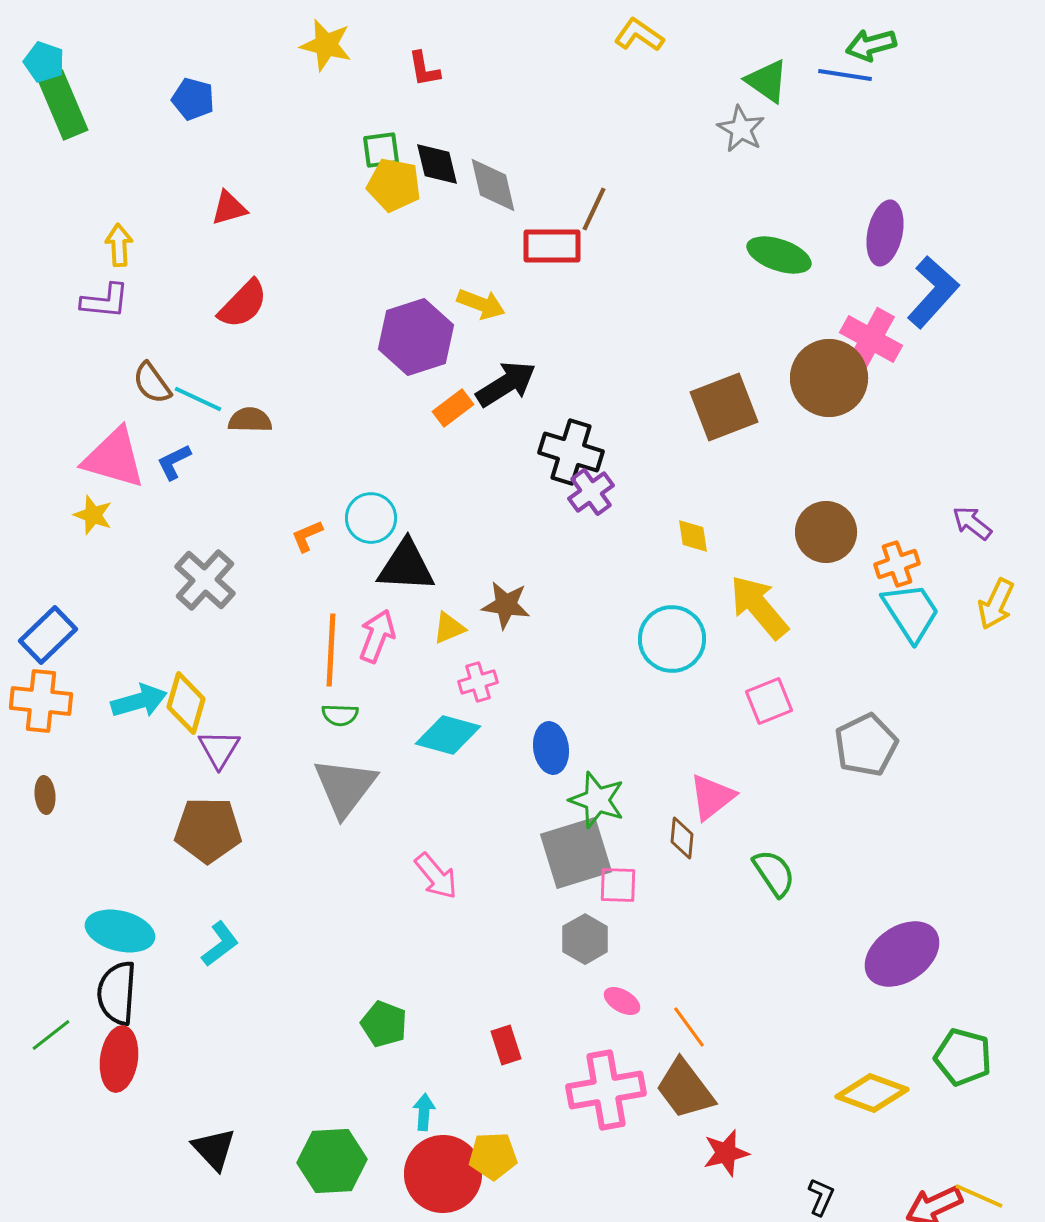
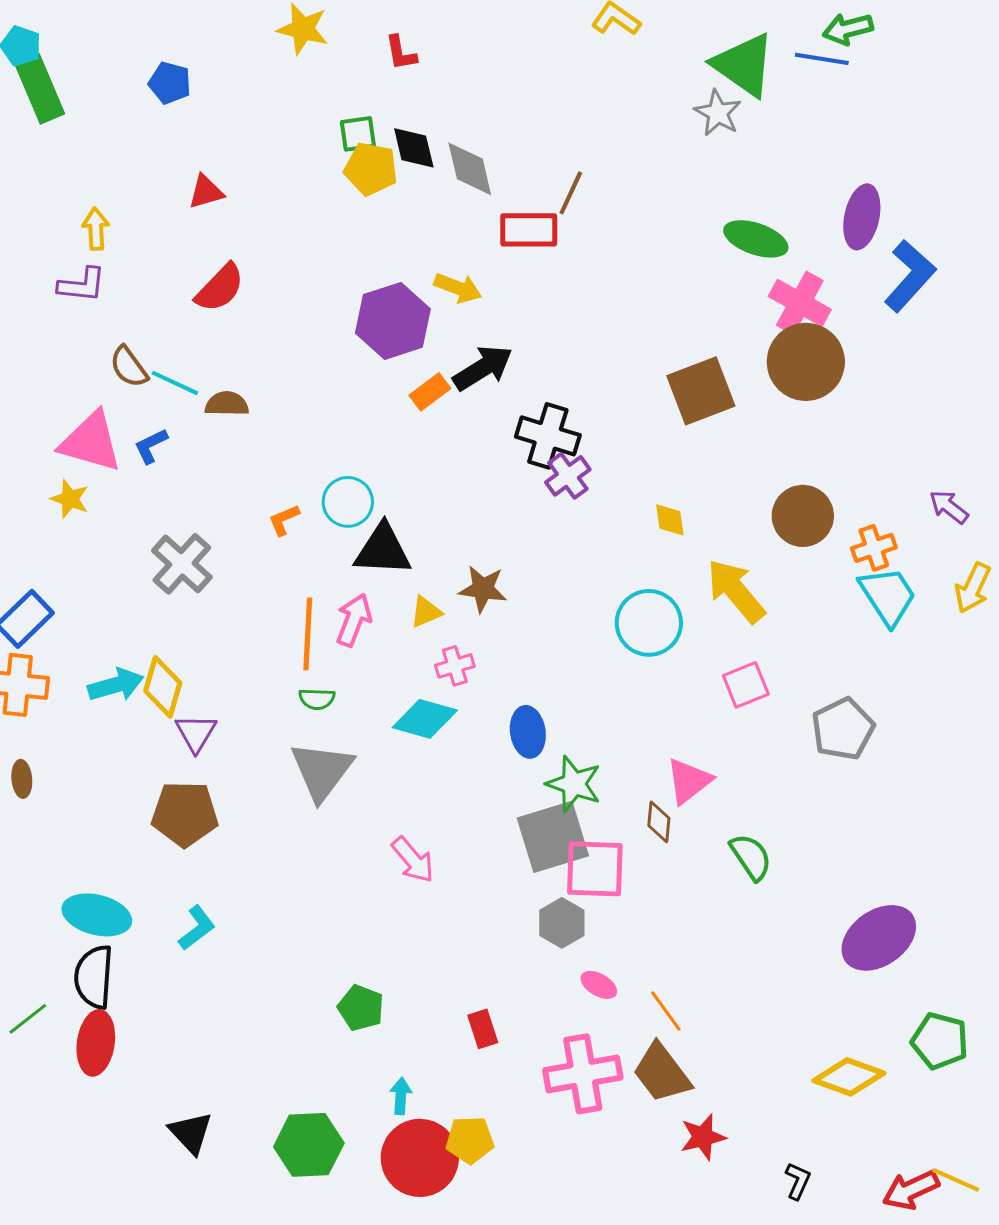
green triangle: (767, 81) -> (744, 65), size x1.5
pink cross: (871, 339) -> (800, 303), moved
pink square: (618, 885) -> (595, 869), size x1.6

